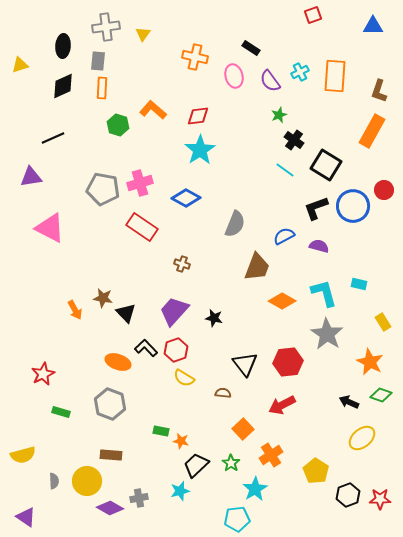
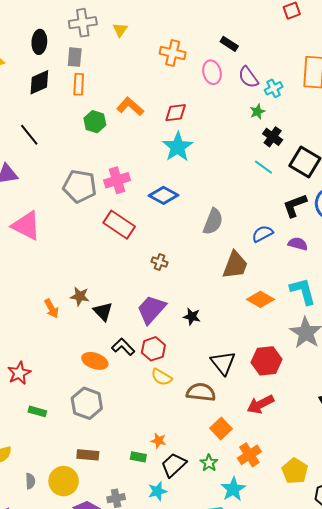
cyan cross: (300, 72) -> (274, 88), moved
black line: (53, 138) -> (29, 135), turned 75
brown semicircle: (223, 393) -> (201, 392), size x1.8
green rectangle: (161, 431) -> (138, 457), moved

